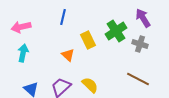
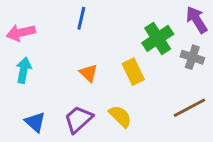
yellow rectangle: (88, 40) -> (133, 72), moved
brown line: (138, 79) -> (189, 108), turned -55

